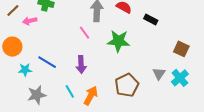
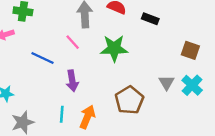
blue line: (47, 62) -> (43, 58), moved
cyan line: (70, 91) -> (62, 114), turned 40

